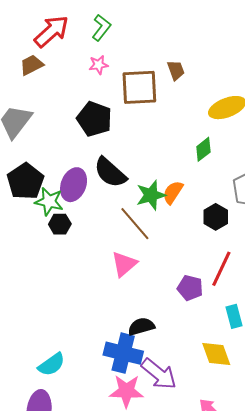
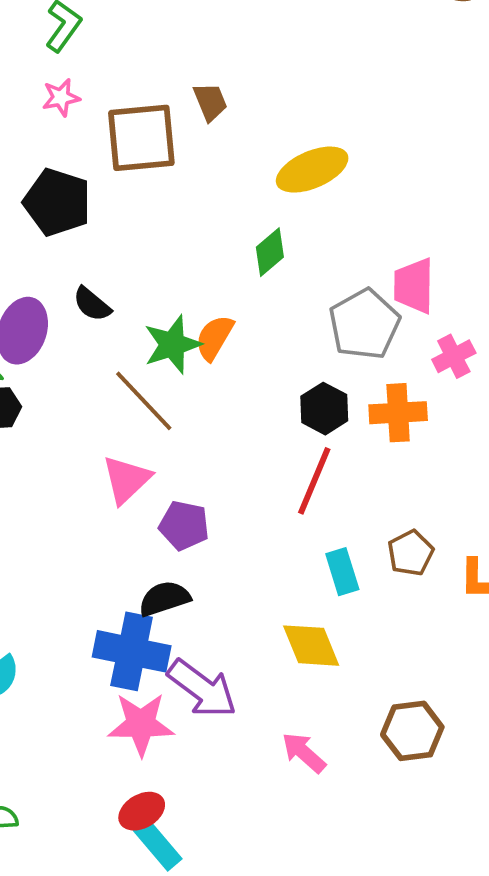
black semicircle: (110, 172) -> (92, 304), size x0.6
black hexagon: (216, 217) -> (324, 409), moved
purple pentagon: (190, 288) -> (184, 526), moved

